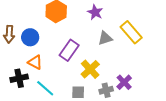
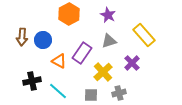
gray triangle: (105, 38) -> (109, 41), moved
orange triangle: (35, 62) -> (59, 61), moved
purple cross: (124, 82) -> (132, 63), moved

